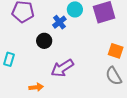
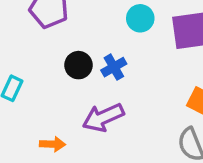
blue cross: (59, 22) -> (114, 67), moved

